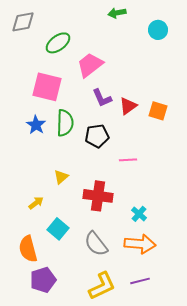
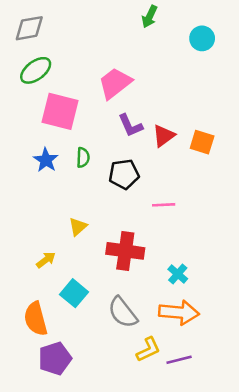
green arrow: (117, 13) -> (150, 17), turned -54
green ellipse: (58, 43) -> (36, 70), moved
green semicircle: (65, 123) -> (83, 157), size x0.6
yellow L-shape: (102, 286) -> (148, 350), moved, size x0.7

